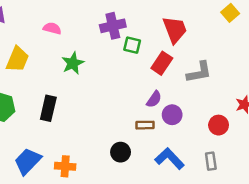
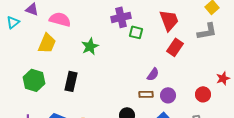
pink semicircle: (52, 28) -> (60, 19), moved, size x1.5
red rectangle: (162, 63) -> (175, 47), moved
gray L-shape: (199, 72) -> (207, 31), moved
purple circle: (172, 115) -> (168, 95), moved

